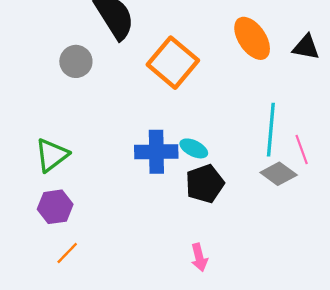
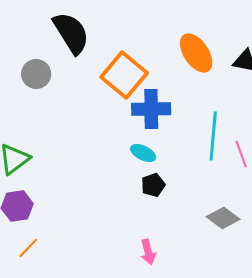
blue cross: (156, 152) -> (151, 109), moved
gray diamond: (279, 174) -> (223, 218), moved
black pentagon: (205, 184) -> (153, 185), size x0.7

